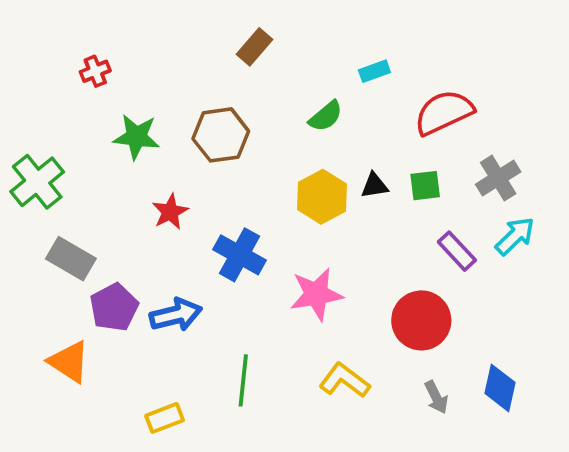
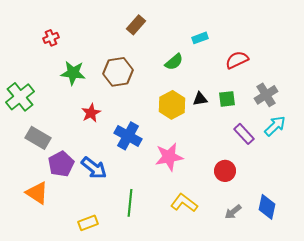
red semicircle: (444, 112) -> (237, 60), size x0.7
blue arrow: (176, 315) -> (94, 168), turned 52
red circle: (421, 320) -> (225, 171), size x0.7
gray arrow: (436, 397) -> (233, 212), turned 78

